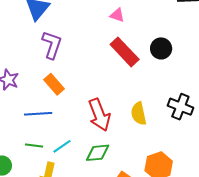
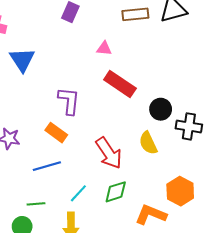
purple L-shape: (52, 45) -> (69, 101), moved
black circle: (161, 48) -> (161, 109), moved
green line: (34, 146) -> (36, 204), moved

